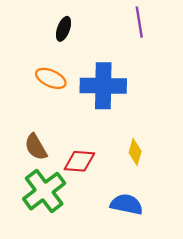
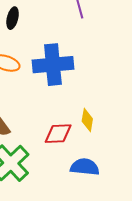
red diamond: (79, 161) -> (58, 134), moved

